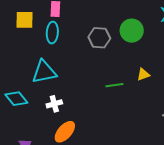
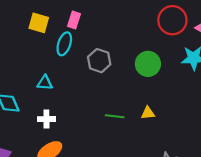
gray hexagon: (99, 38) -> (99, 61), moved
cyan triangle: (44, 72) -> (45, 83), size x0.6

